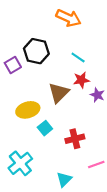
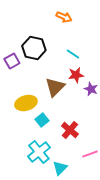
orange arrow: (68, 18) -> (64, 17), size x0.7
red cross: (75, 139) -> (70, 130), turned -36
cyan cross: (20, 163) -> (39, 152), moved

